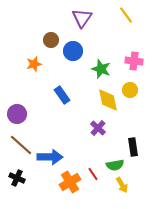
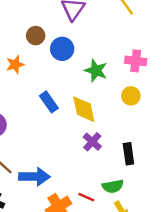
yellow diamond: (108, 100) -> (84, 109), moved
black rectangle: (133, 147) -> (128, 154), moved
red line: (93, 174) -> (86, 197), turned -32

